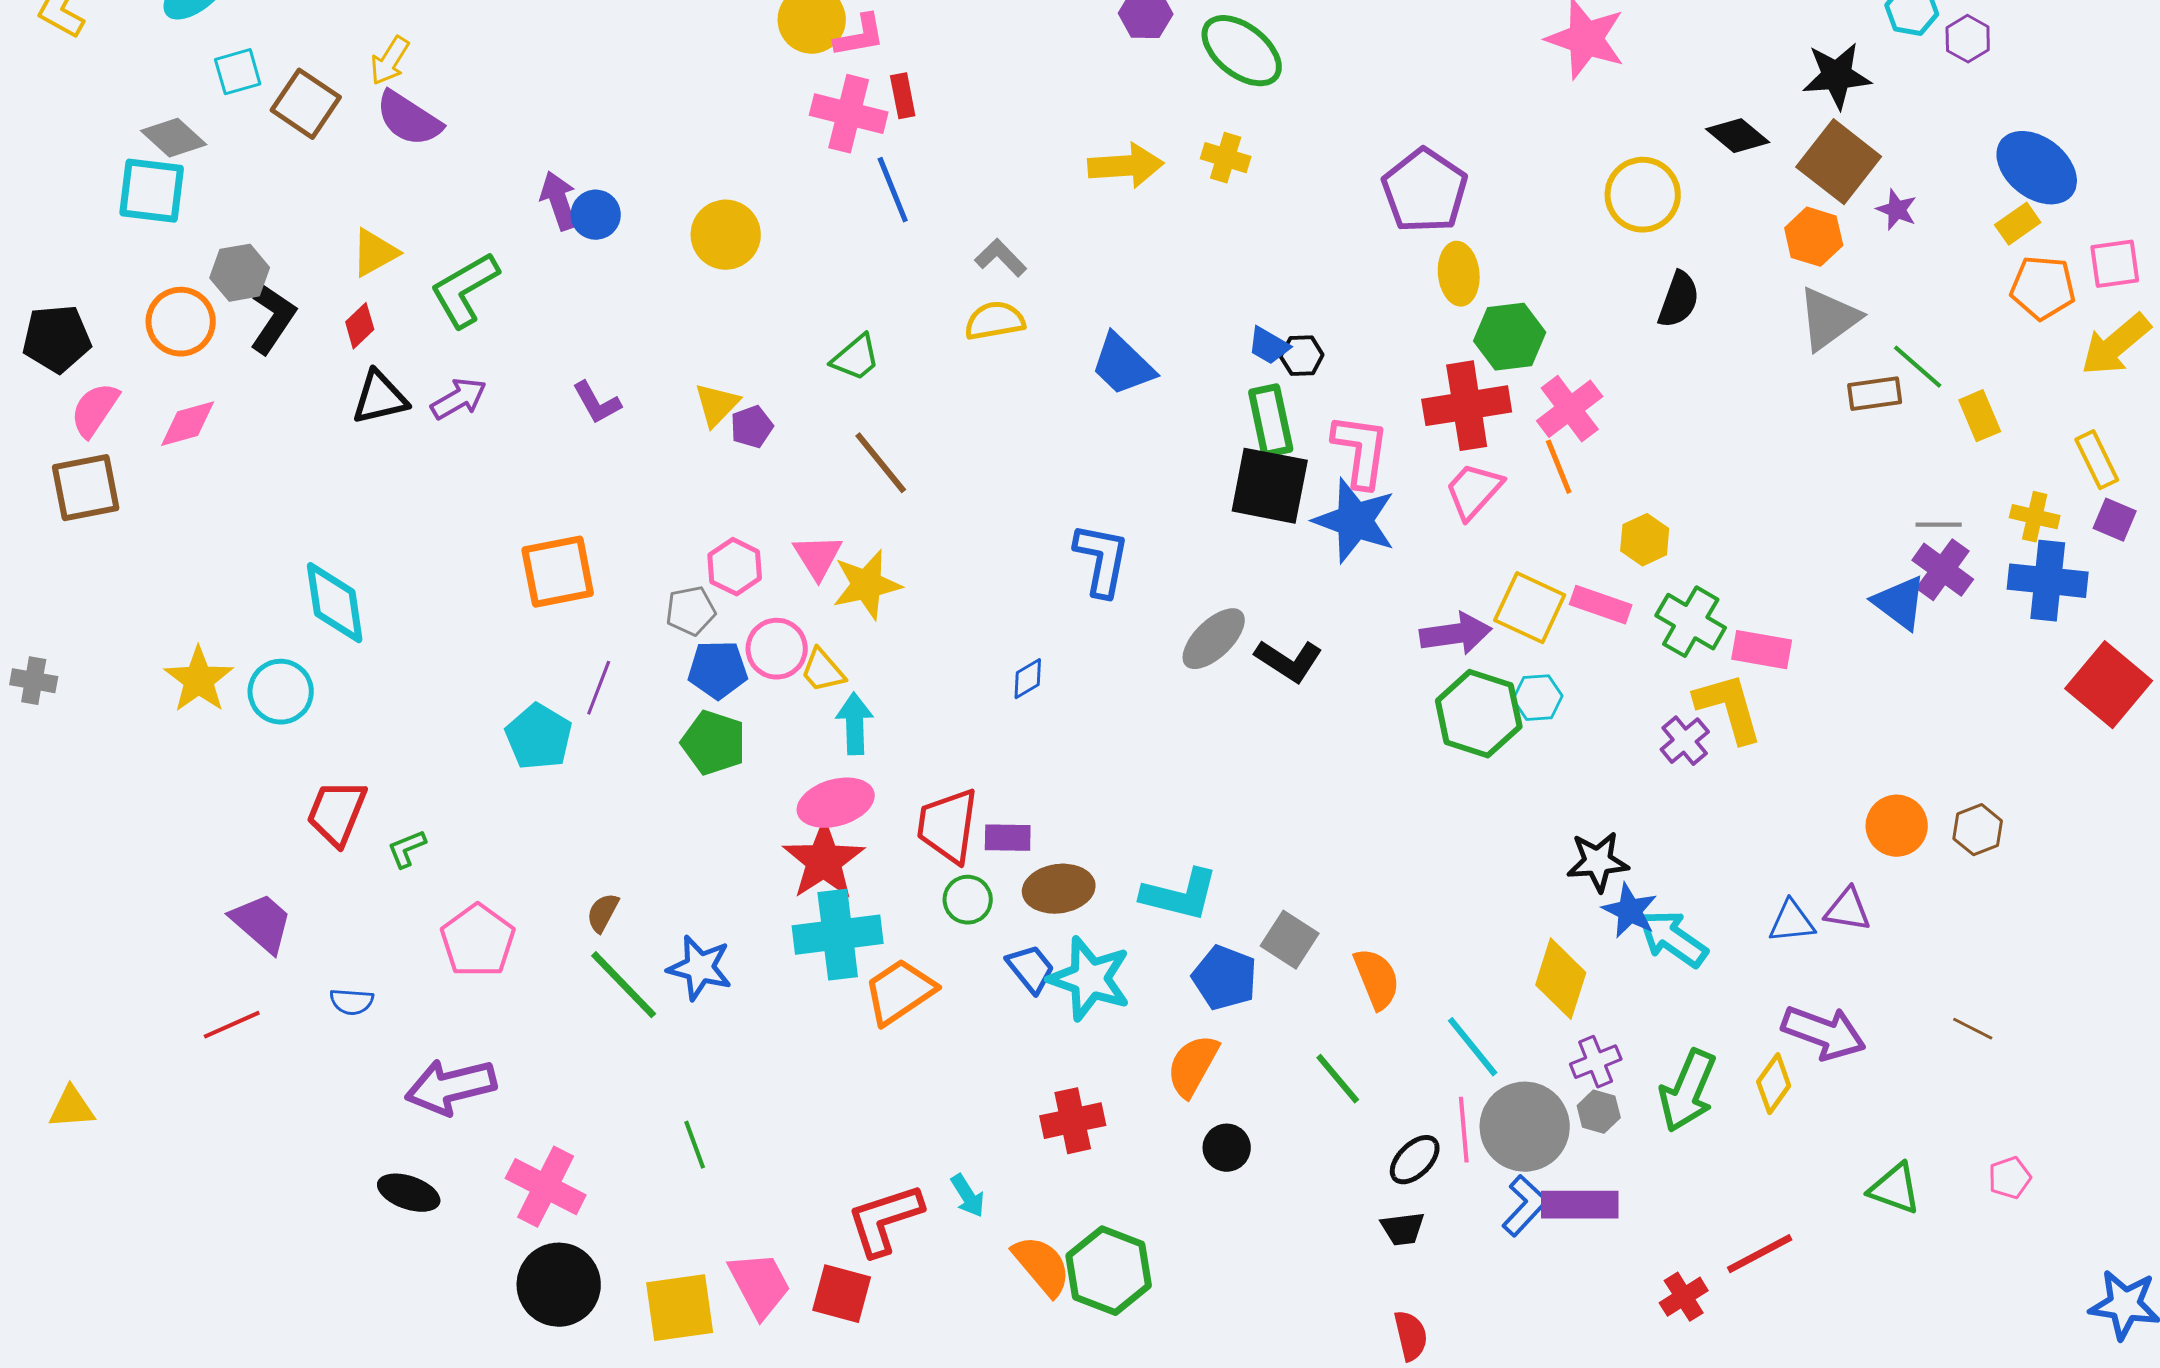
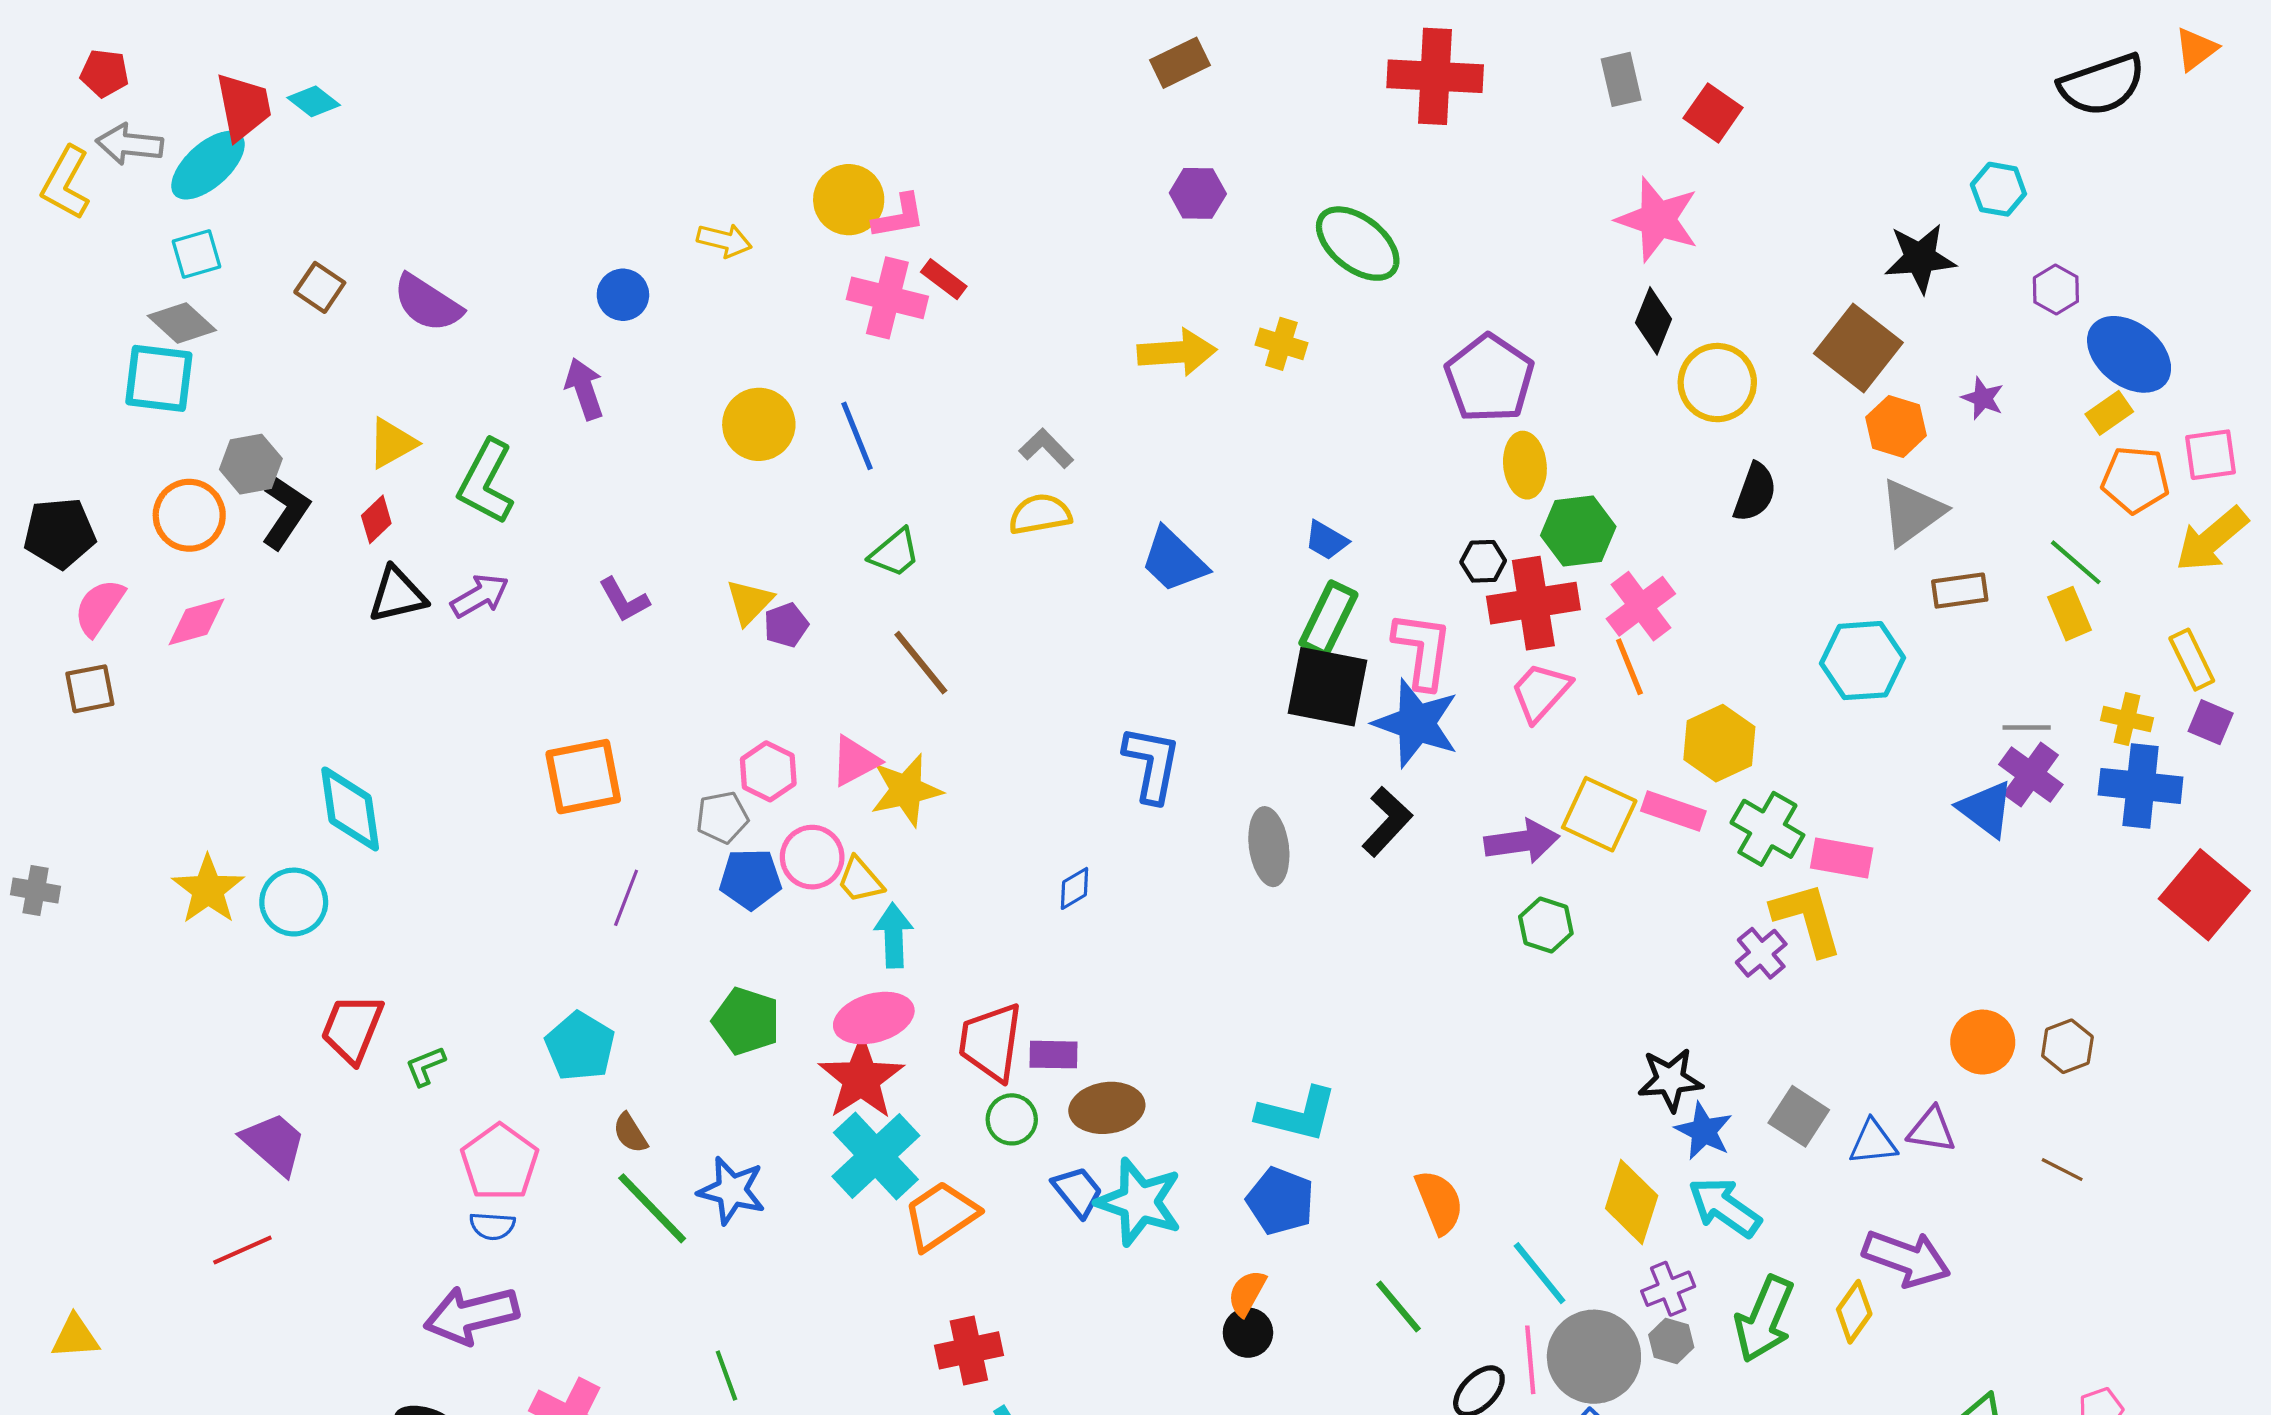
purple hexagon: (1968, 39) -> (2056, 290), moved
green ellipse: (1242, 51) -> (1358, 244), moved
yellow arrow: (390, 61) -> (724, 240), moved, turned -108
cyan square: (238, 72) -> (197, 254), moved
red rectangle: (903, 96) -> (944, 279), turned -42
brown square: (306, 104) -> (320, 287), size x0.7
black diamond: (1738, 136) -> (1654, 321), moved, turned 72
brown square: (1839, 162) -> (1858, 348), moved
blue line: (893, 190) -> (857, 436), moved
blue circle: (596, 215) -> (623, 295), moved
green L-shape: (465, 290) -> (486, 482), turned -32
black hexagon: (1302, 356) -> (1483, 561), moved
green line: (1918, 367) -> (2076, 562), moved
green rectangle: (1271, 421) -> (1328, 619), turned 38
brown square: (86, 488) -> (90, 689), size x0.7
yellow hexagon: (1645, 540) -> (1719, 743), size x1.4
pink triangle: (818, 557) -> (855, 761), turned 34
gray ellipse: (1214, 639) -> (1269, 847), turned -54
black L-shape: (1289, 661) -> (1387, 822), moved, turned -80
cyan hexagon: (1538, 698) -> (1863, 661), moved, size x1.6
green hexagon: (1479, 714) -> (1546, 925), size x0.6
cyan pentagon: (539, 737) -> (580, 1046), moved
green pentagon: (714, 743) -> (746, 1021), moved
cyan L-shape: (1180, 895) -> (1297, 1114), moved
brown semicircle: (603, 913) -> (630, 1133), turned -60
cyan cross: (838, 935) -> (876, 1156), turned -36
cyan arrow: (1673, 939) -> (1725, 1207), moved
gray square: (1290, 940) -> (1799, 1116), moved
blue semicircle: (352, 1002) -> (492, 1226), moved
brown line: (1973, 1029) -> (2062, 1170), moved
orange semicircle: (1193, 1066) -> (1247, 1293), size x0.7
red cross: (1073, 1121) -> (969, 1350), moved
black circle: (1227, 1148) -> (1248, 1333), moved

